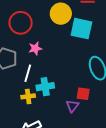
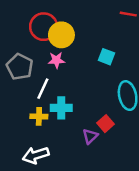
yellow circle: (61, 14) -> (61, 35), moved
cyan square: (81, 29) -> (107, 57), moved, size x0.6
red square: (83, 94) -> (105, 124), turned 32

